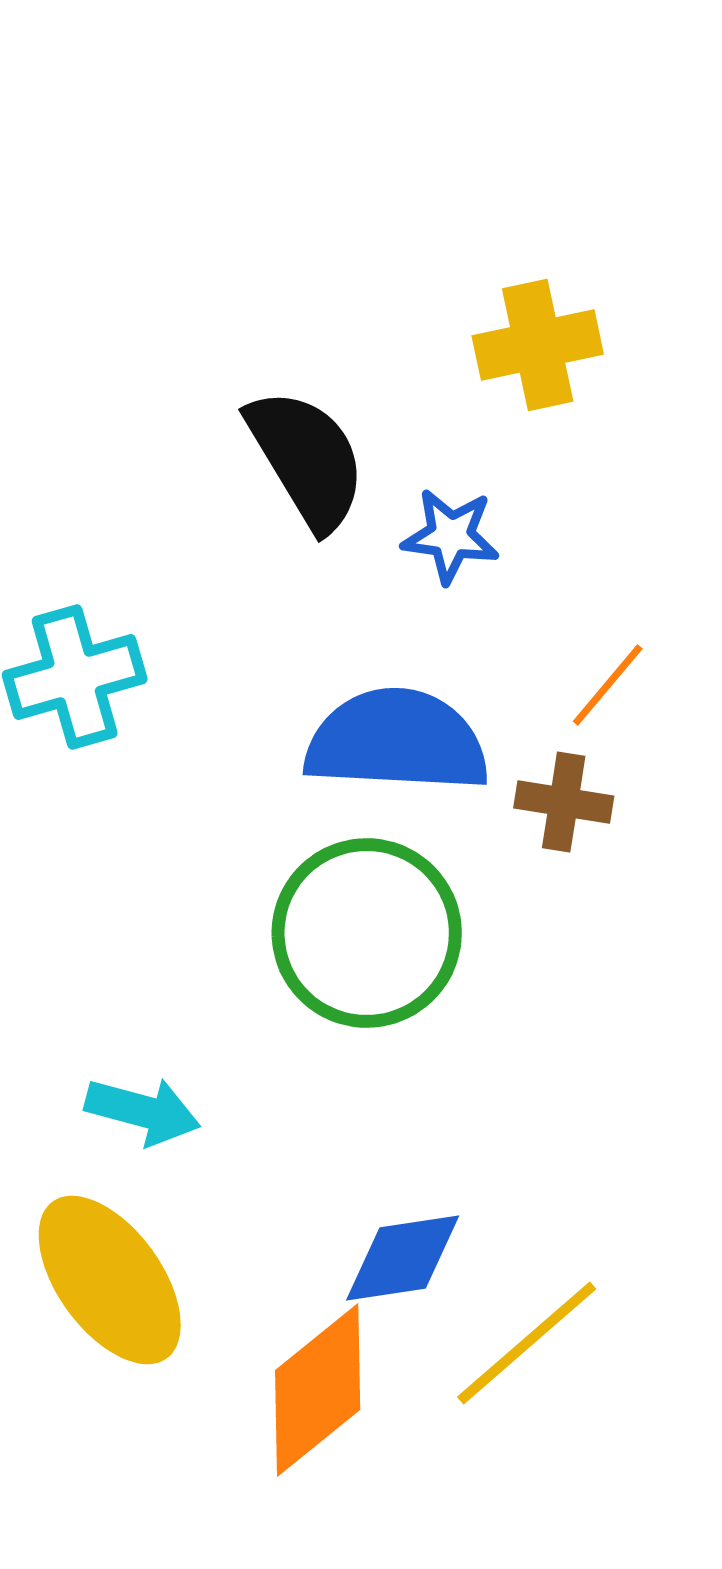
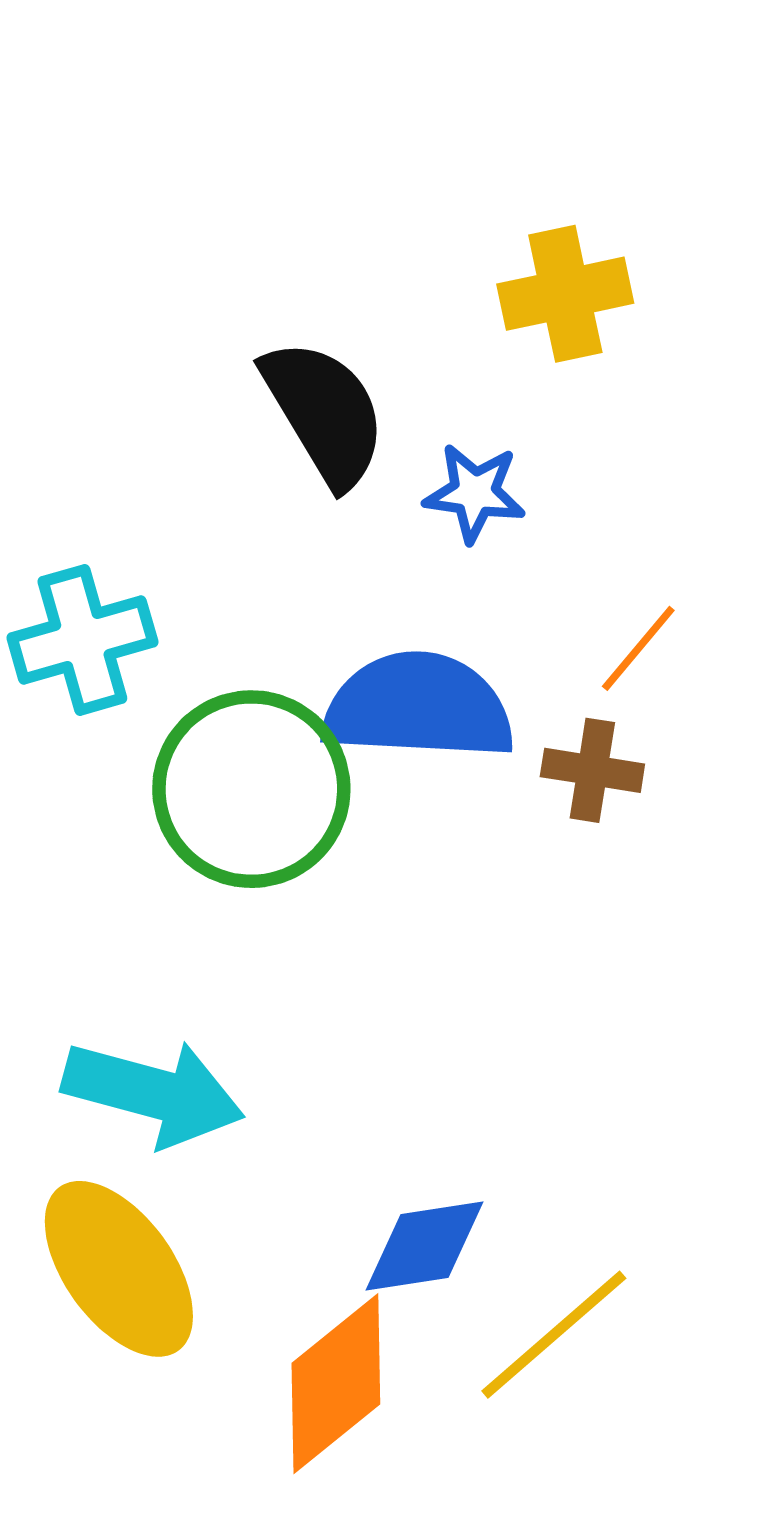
green circle: (367, 933) -> (251, 789), moved
cyan arrow: (143, 1111) -> (153, 1093), size x1.5

